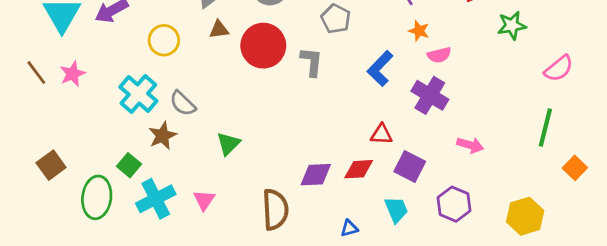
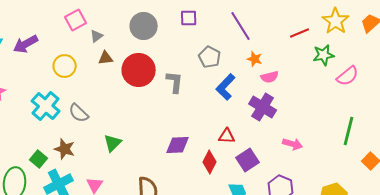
gray pentagon: (336, 19) -> (210, 57), moved
pink semicircle: (559, 68) -> (348, 76), moved
brown star: (163, 136) -> (65, 149), moved, turned -30
purple square: (410, 167) -> (248, 160), turned 30
red diamond: (359, 169) -> (210, 162), turned -60
purple diamond: (316, 175) -> (178, 145), moved

